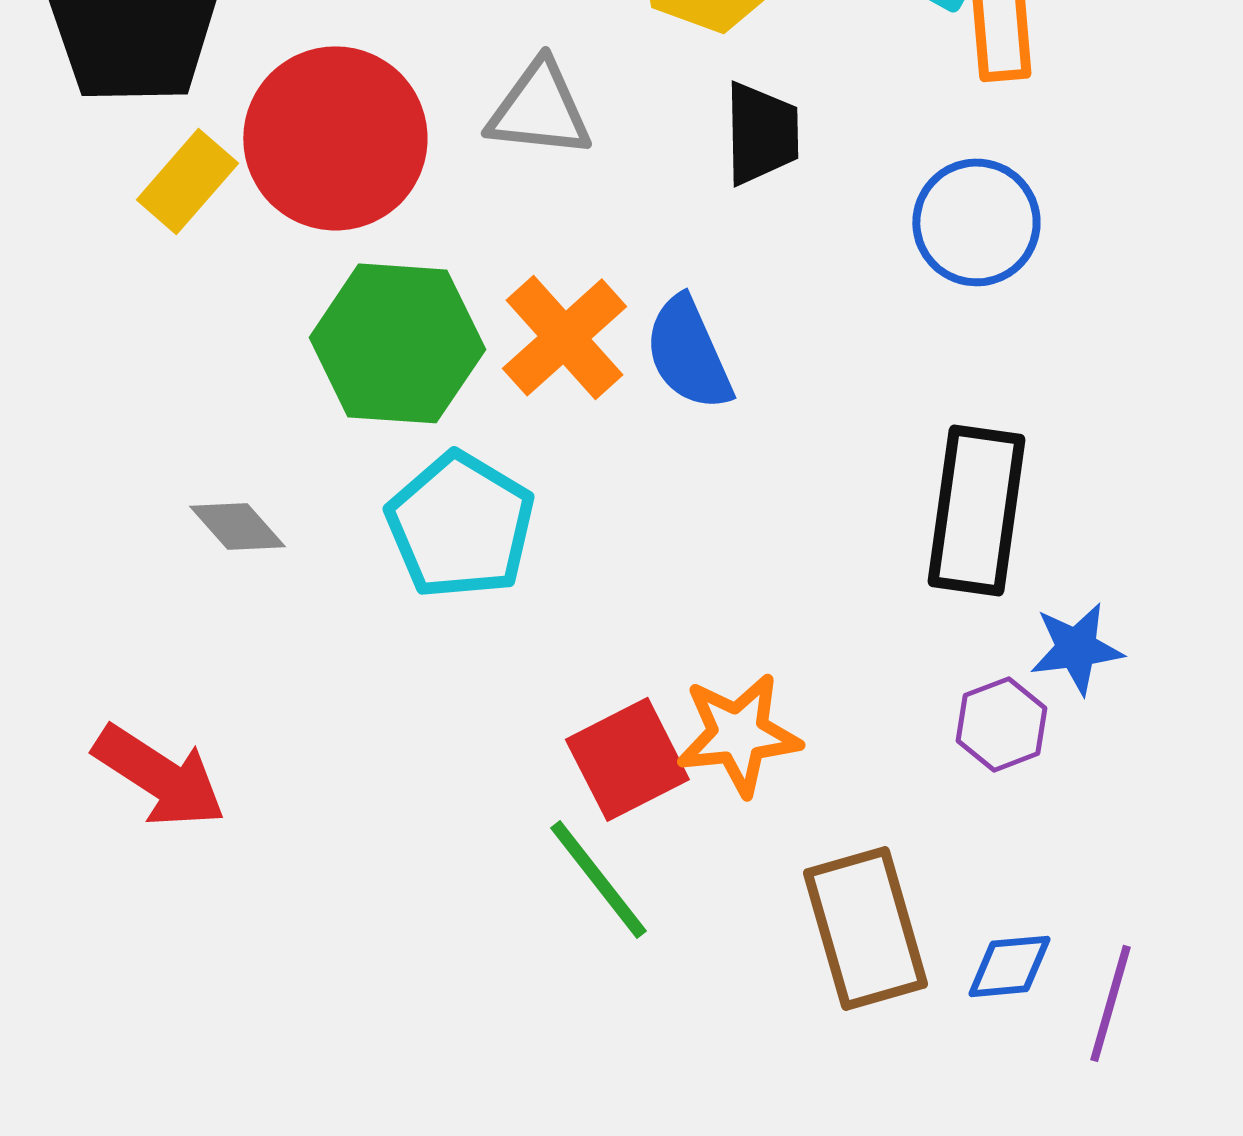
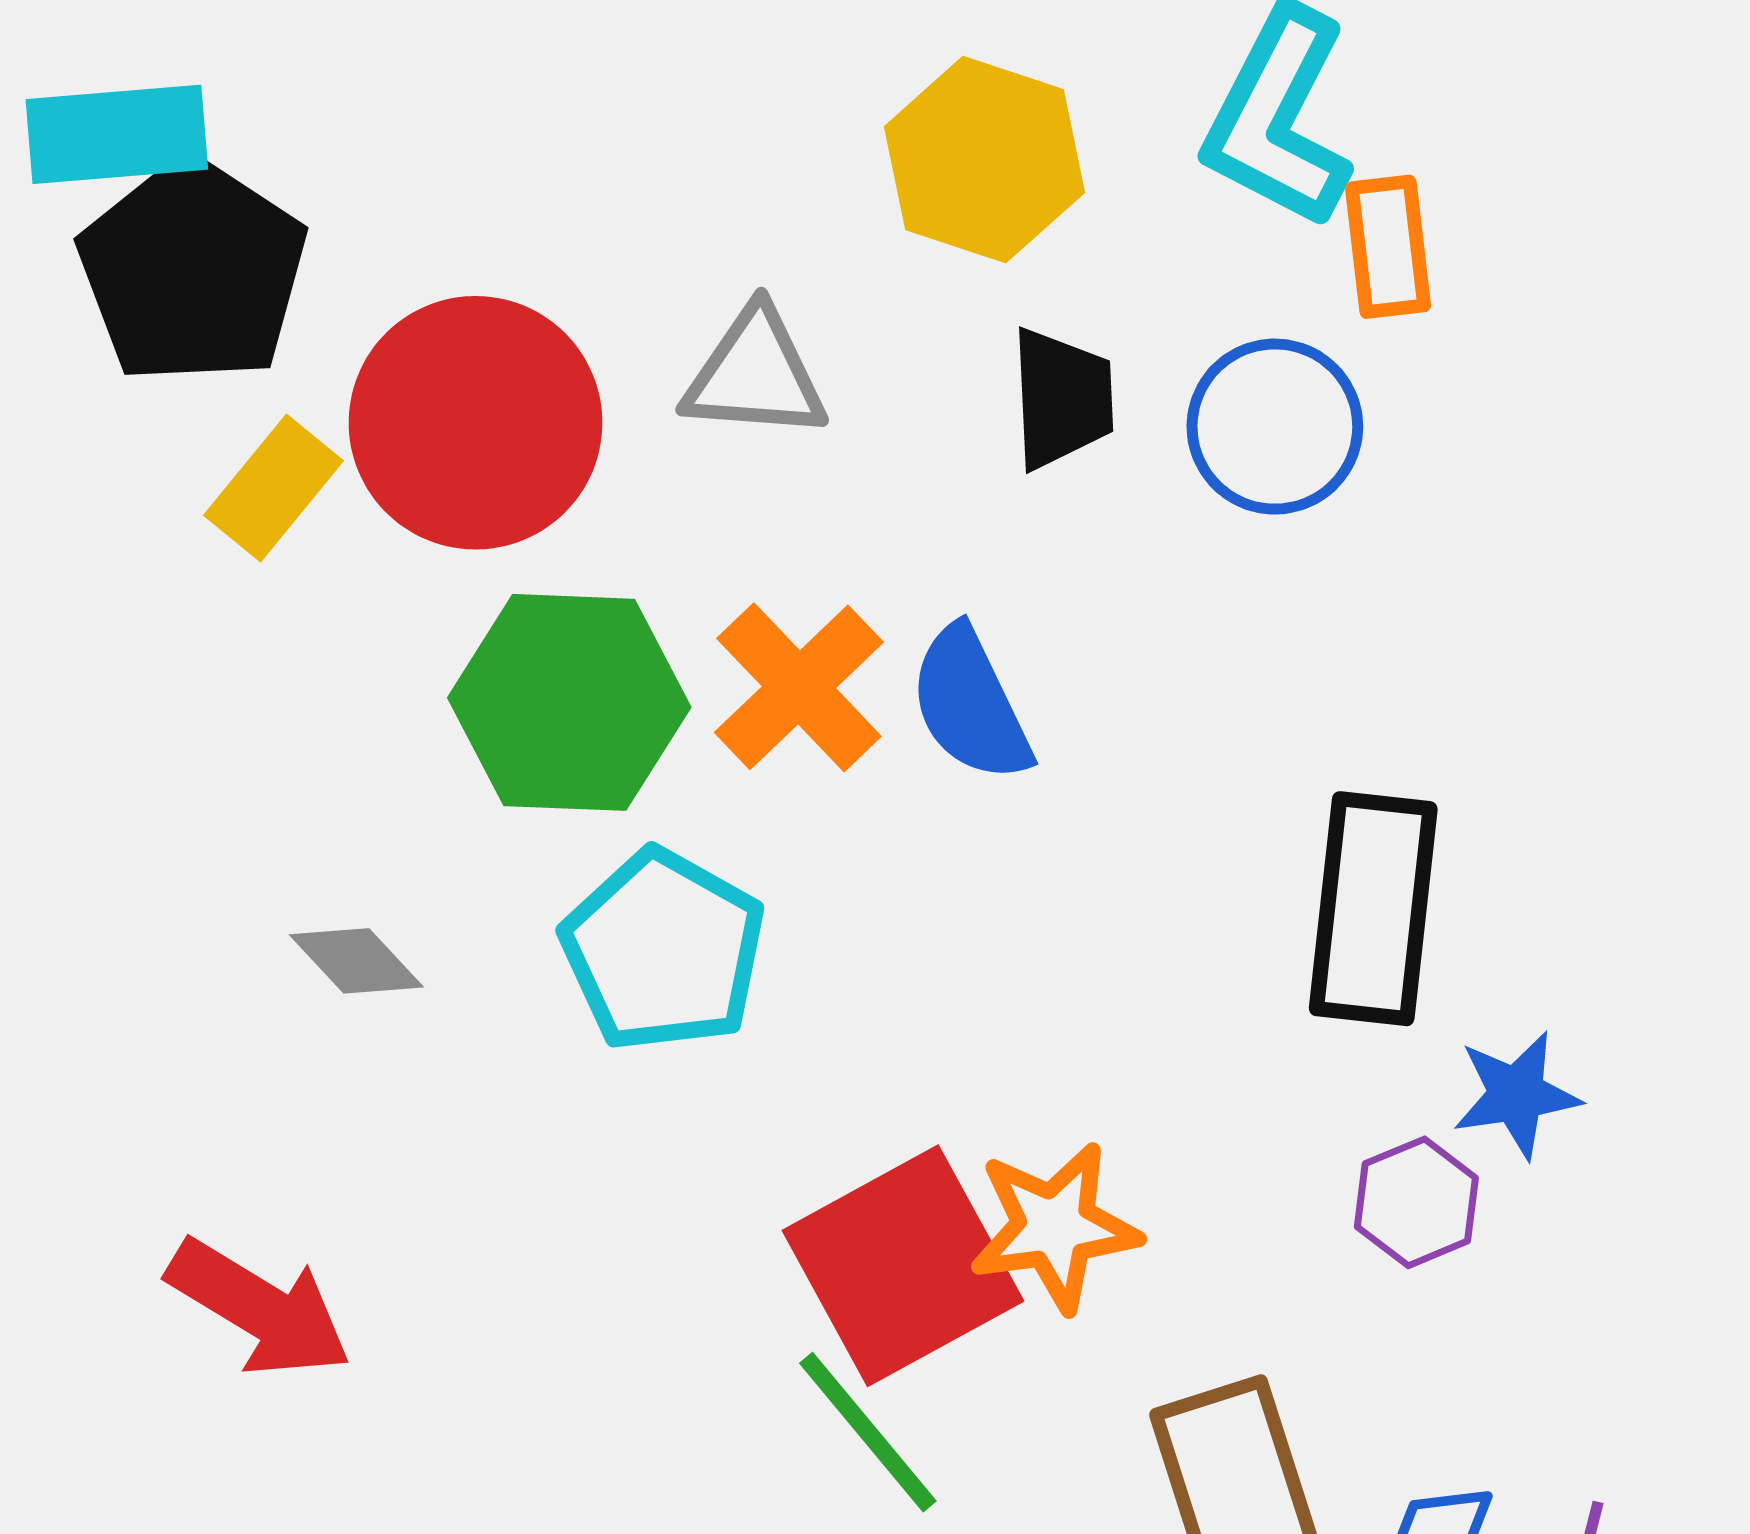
blue circle: (976, 222) -> (1275, 427), moved
red square: (627, 759) -> (903, 1266), size x1.4

